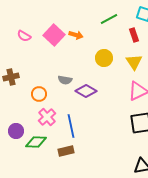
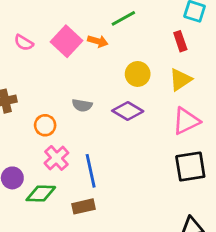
green line: (109, 19) -> (123, 18), moved
yellow triangle: (134, 62) -> (180, 80), turned 30
purple diamond: (86, 91) -> (128, 111), moved

